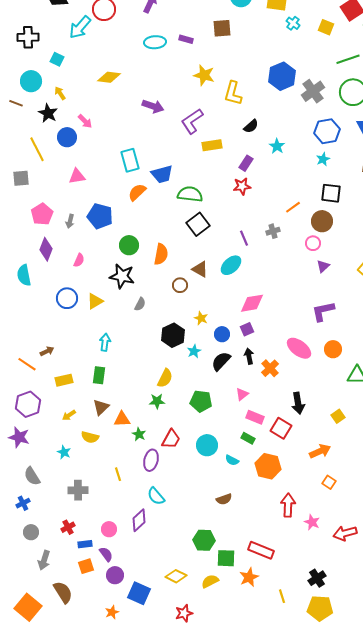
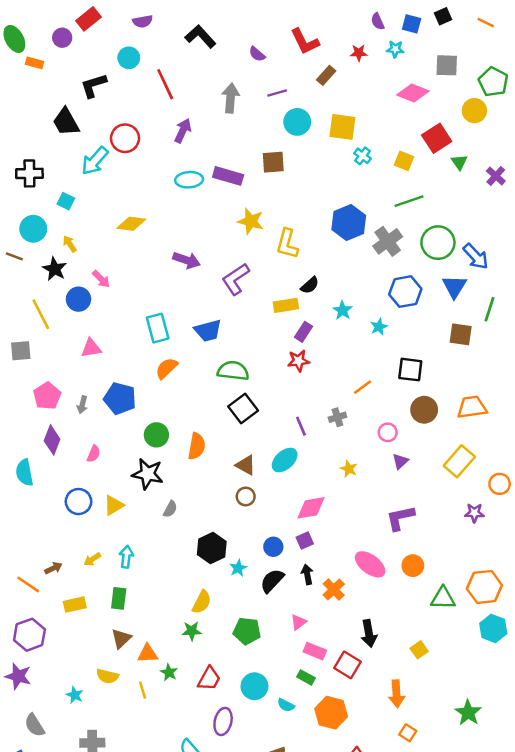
purple rectangle: (186, 39) -> (228, 176), size x1.6
green line: (348, 59) -> (409, 201), moved
yellow rectangle: (212, 145) -> (286, 305), moved
cyan star: (323, 159) -> (379, 327), moved
blue trapezoid: (162, 174) -> (208, 331), moved
brown circle: (322, 221) -> (424, 410), moved
brown circle: (180, 285) -> (246, 496), moved
yellow star: (201, 318) -> (349, 469), moved
yellow arrow: (69, 415) -> (92, 559), moved
orange arrow: (320, 451) -> (396, 694), turned 110
purple ellipse: (151, 460) -> (223, 721), moved
yellow line: (118, 474) -> (143, 690), moved

